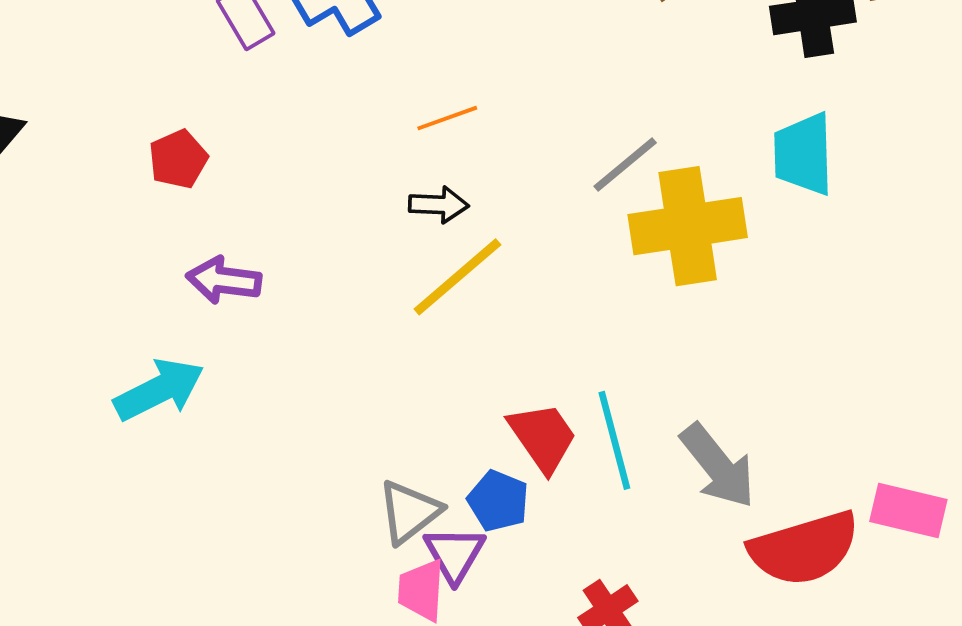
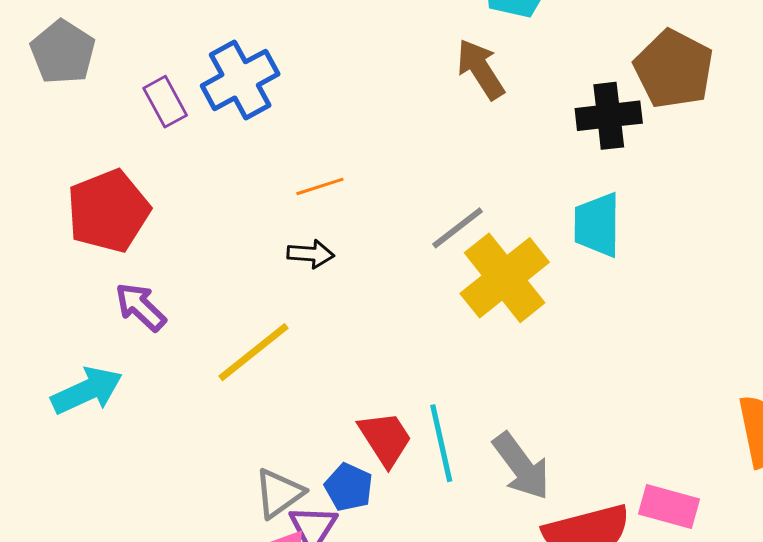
red pentagon: (178, 159) -> (108, 211), size x1.8
yellow cross: (688, 226) -> (505, 278), turned -32
yellow line: (457, 277) -> (254, 352), moved
purple arrow: (224, 280) -> (141, 307), turned 34

